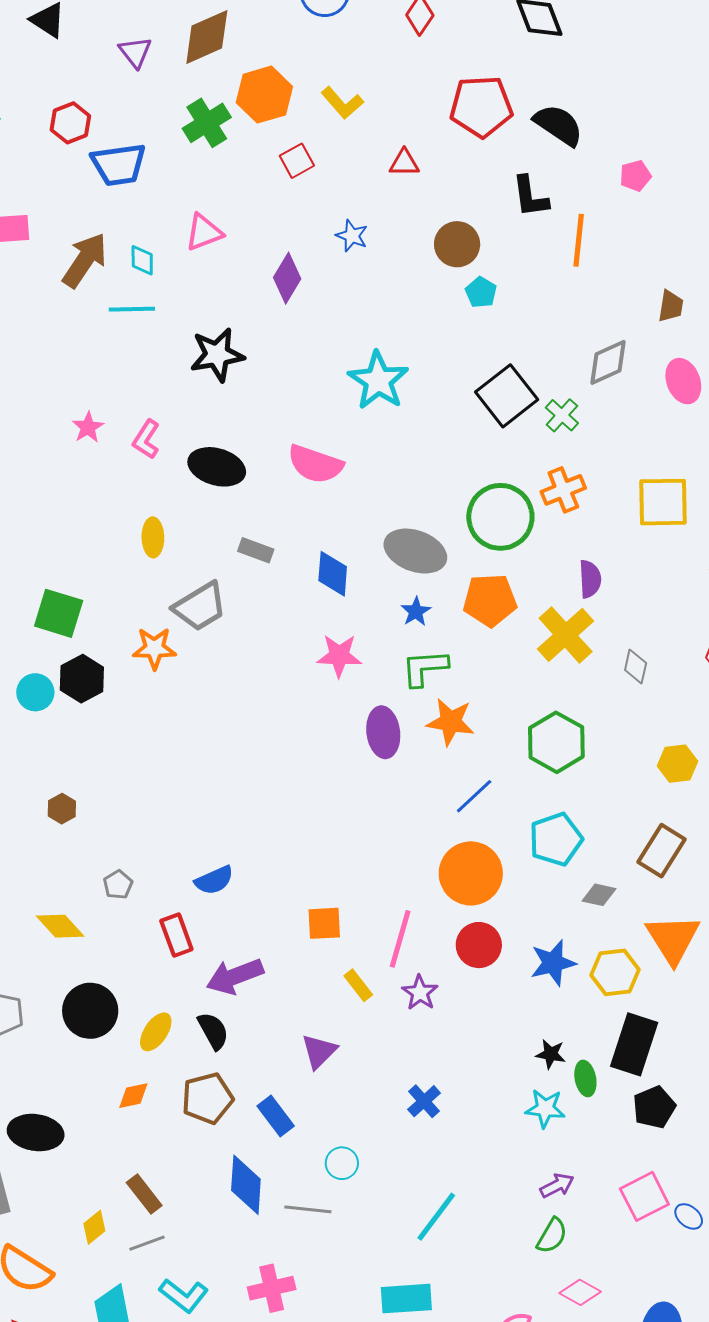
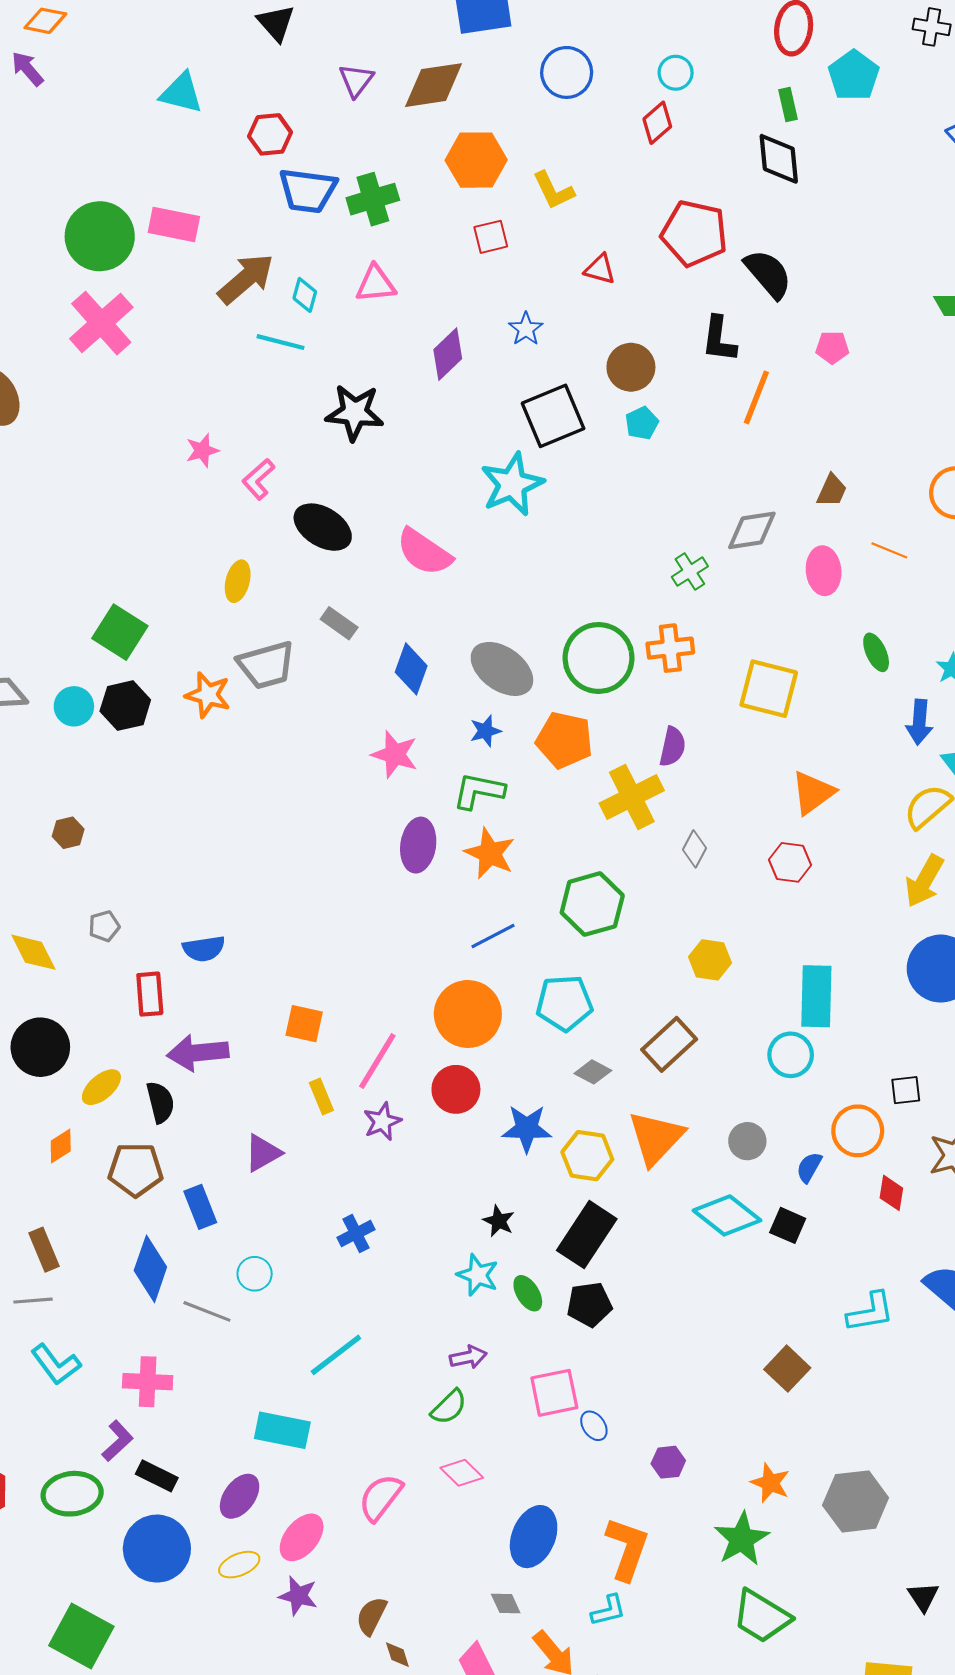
green cross: (207, 123) -> (373, 199), moved
black square: (507, 396) -> (553, 416), moved
green ellipse: (585, 1078) -> (528, 1293), moved, turned -36
orange diamond: (133, 1096) -> (61, 1146), turned -36

